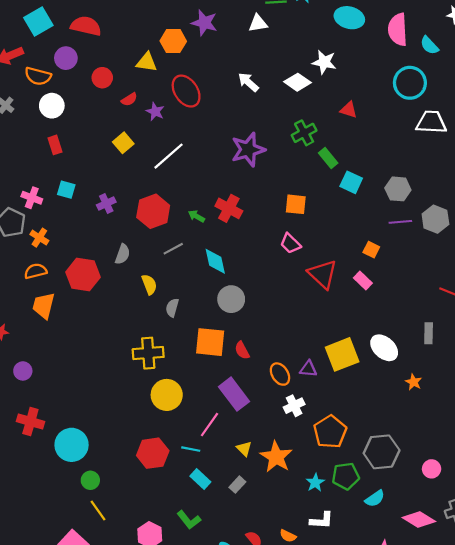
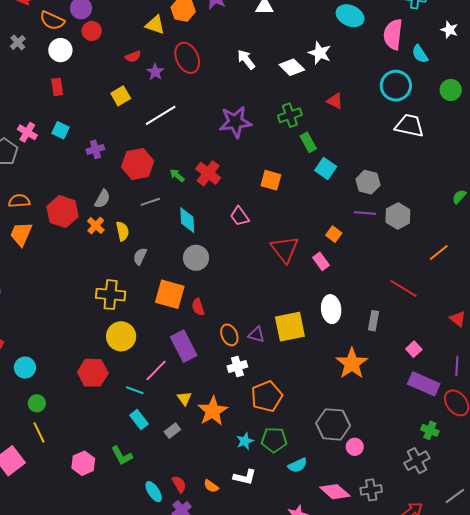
red circle: (102, 78) -> (92, 31), moved
orange cross: (39, 238) -> (96, 226), moved
pink trapezoid: (290, 243) -> (240, 216), moved
white ellipse: (384, 348) -> (331, 309), moved, turned 32
orange star: (414, 382) -> (352, 363), size x2.0
cyan circle: (72, 445) -> (25, 368), size x0.7
gray hexagon: (382, 452) -> (333, 424), moved
red hexagon: (153, 453) -> (93, 373), moved

